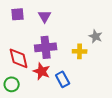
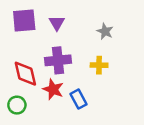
purple square: (18, 14) -> (24, 21), size x1.5
gray star: (96, 36) -> (105, 31), moved

